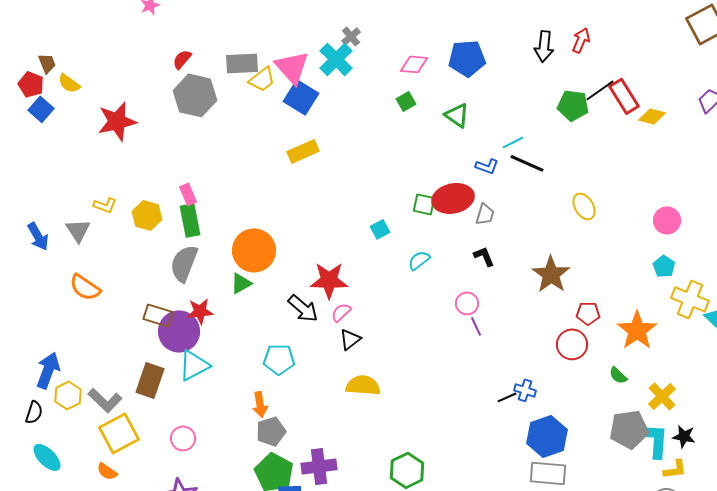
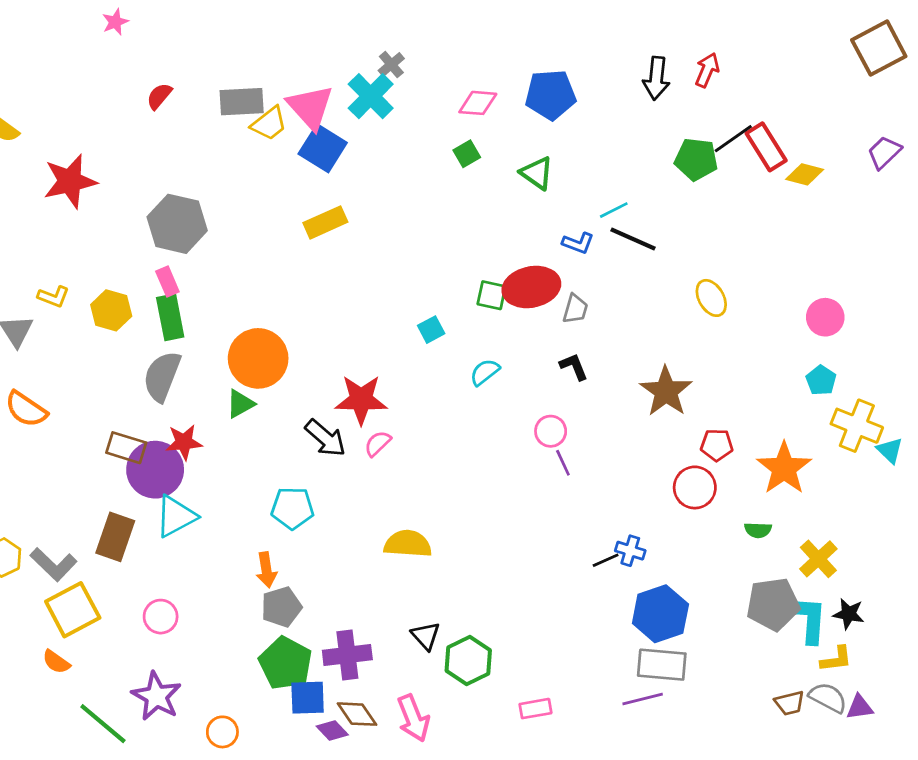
gray hexagon: (195, 95) -> (177, 224), moved
black triangle: (350, 339) -> (426, 636), moved, turned -35
green semicircle: (618, 375) -> (758, 530), turned -42

